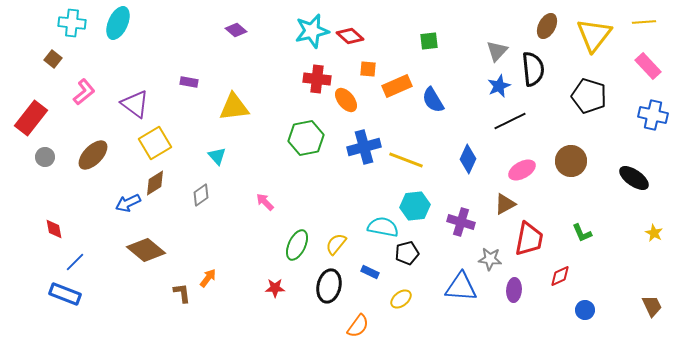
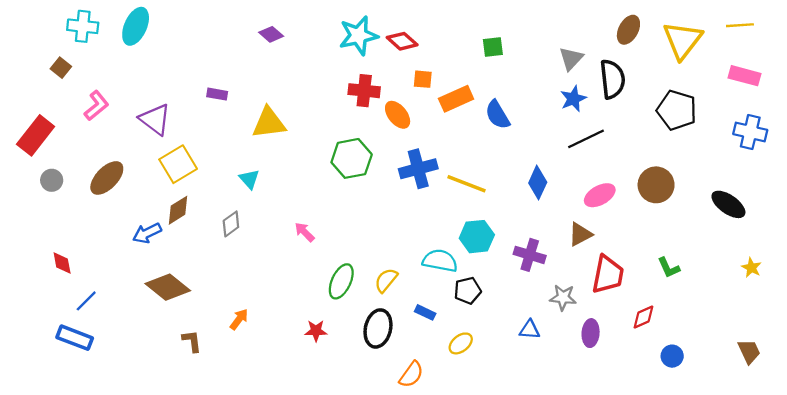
pink rectangle: (648, 66) -> (745, 76), turned -32
blue triangle: (461, 287) -> (530, 330), size x0.6
brown L-shape: (182, 293) -> (192, 341), moved

